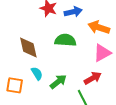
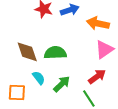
green semicircle: (65, 40) -> (55, 53), moved

